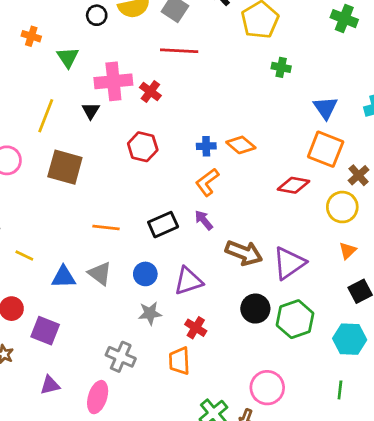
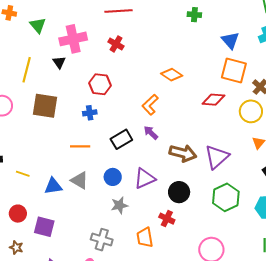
red cross: (150, 92) -> (116, 44), moved
blue cross: (206, 146) -> (90, 113), moved
black circle: (255, 309) -> (179, 192), moved
red cross: (196, 328) -> (167, 219), moved

